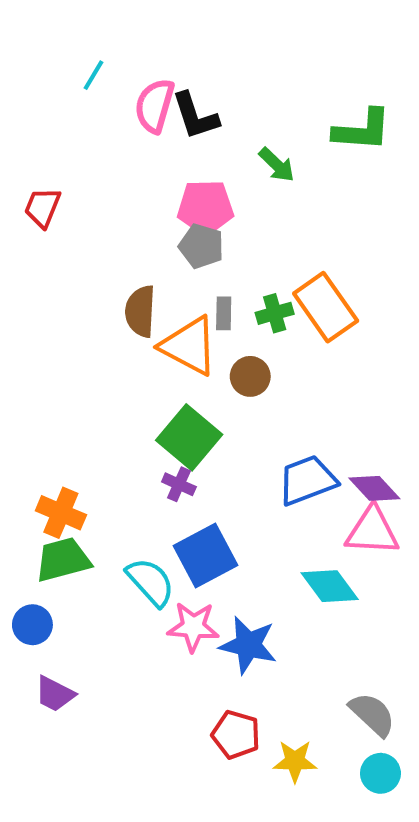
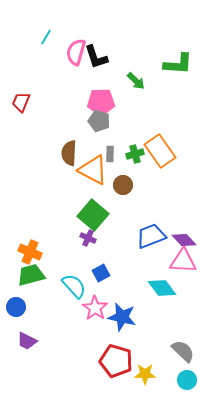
blue square: (205, 556) -> (101, 273), size x0.6
pink star: (193, 627) -> (95, 308), turned 30
red pentagon: (236, 735) -> (116, 361), size x1.4

